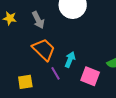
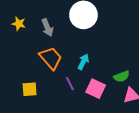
cyan arrow: (70, 60) -> (83, 62), moved
purple line: (56, 73) -> (70, 84), moved

